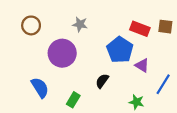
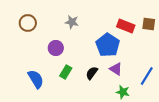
purple circle: (62, 53) -> (56, 48), size x0.6
purple triangle: (142, 65) -> (116, 69), moved
green rectangle: (73, 100) -> (66, 72), moved

